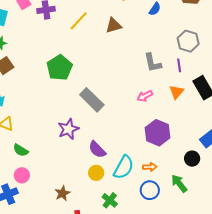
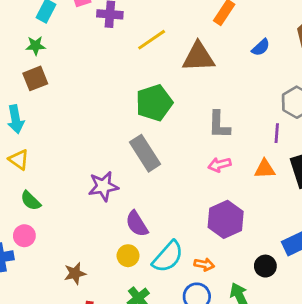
brown triangle: (114, 25) -> (198, 57), size x1.4
gray L-shape: (153, 63) -> (219, 125), moved
green pentagon: (59, 68) -> (154, 103), moved
orange triangle: (177, 92) -> (265, 169), turned 35

